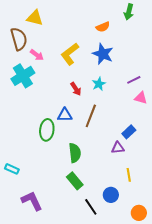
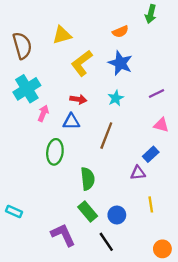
yellow triangle: (35, 18) -> (62, 35), moved, turned -30
pink arrow: (37, 55) -> (43, 113), moved, turned -104
red arrow: (76, 89) -> (78, 99), moved, turned -48
pink triangle: (141, 98) -> (161, 125), moved
blue triangle: (65, 115) -> (71, 122), moved
cyan rectangle: (12, 169) -> (14, 211), moved
blue circle: (111, 195) -> (117, 215), moved
purple L-shape: (32, 201) -> (63, 235), moved

